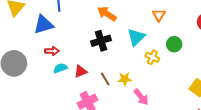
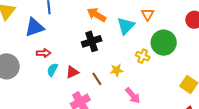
cyan triangle: (136, 37) -> (126, 26), moved
green circle: (174, 44) -> (164, 43), size x1.6
cyan semicircle: (60, 68) -> (52, 70), turned -40
yellow star: (125, 79) -> (117, 70), moved

